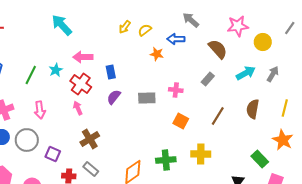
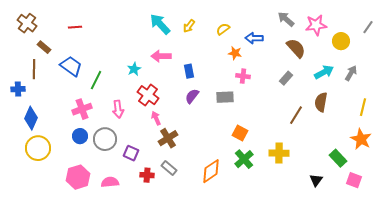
gray arrow: (191, 20) -> (286, 19), moved
cyan arrow: (62, 25) -> (160, 24), moved
yellow arrow: (125, 27) -> (189, 26), moved
green line: (31, 75) -> (96, 80), moved
red cross: (81, 84) -> (148, 95), moved
pink cross: (176, 90) -> (243, 76), moved
pink arrow: (78, 108) -> (156, 118), moved
brown semicircle: (253, 109) -> (321, 102), moved
orange square: (181, 121) -> (240, 133), moved
green cross: (166, 160) -> (244, 159), turned -36

